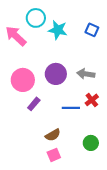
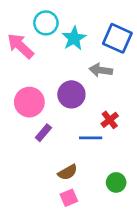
cyan star: (58, 30) -> (74, 38), turned 30
blue square: (92, 30) -> (117, 38), size x1.6
gray arrow: (86, 74) -> (101, 70), moved
red cross: (92, 100) -> (110, 120), moved

